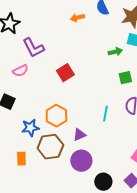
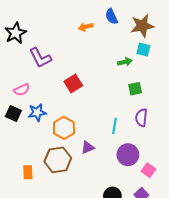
pink semicircle: (20, 71) -> (22, 90), moved
blue star: (30, 128) -> (37, 112), moved
purple circle: (81, 161) -> (128, 155), moved

